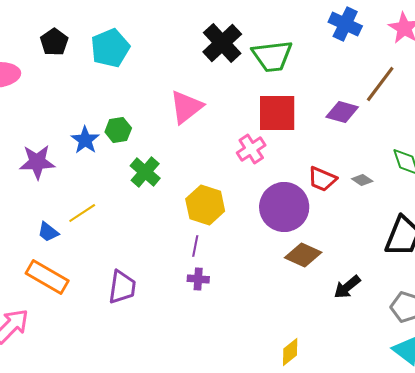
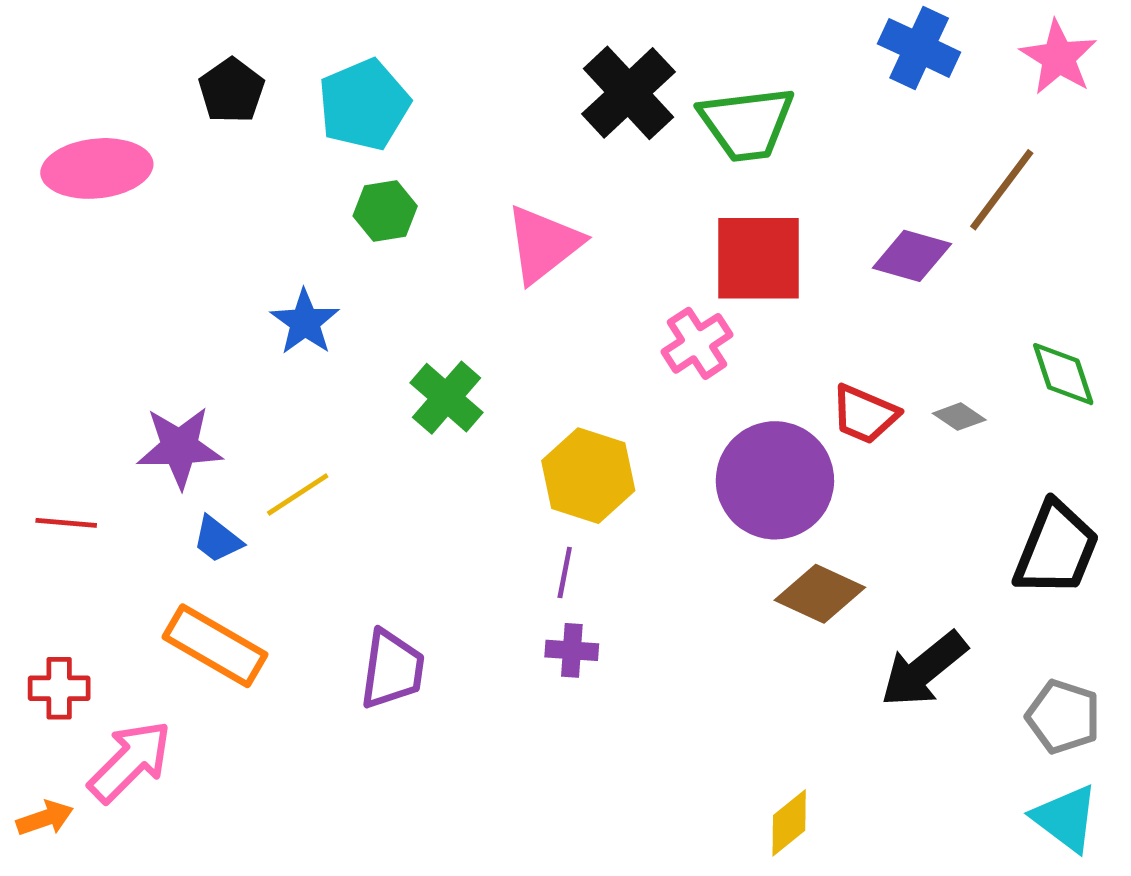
green hexagon: (118, 130) -> (385, 211), moved
purple star: (37, 162) -> (180, 447), moved
black arrow: (347, 287) -> (924, 669), size x1.4

